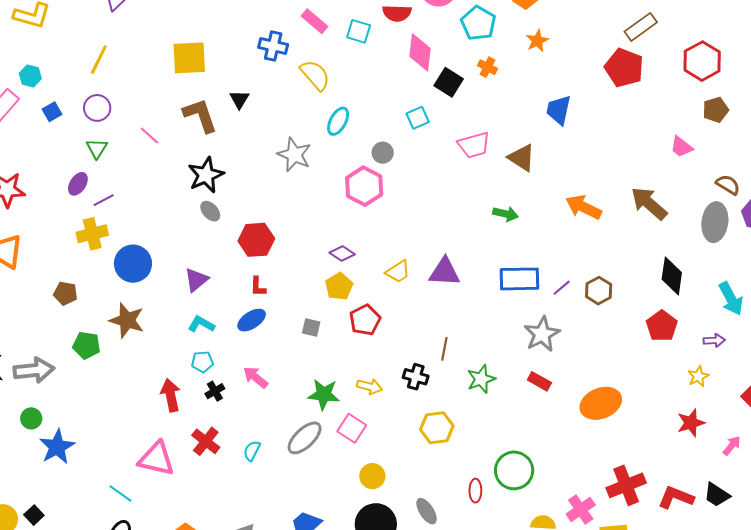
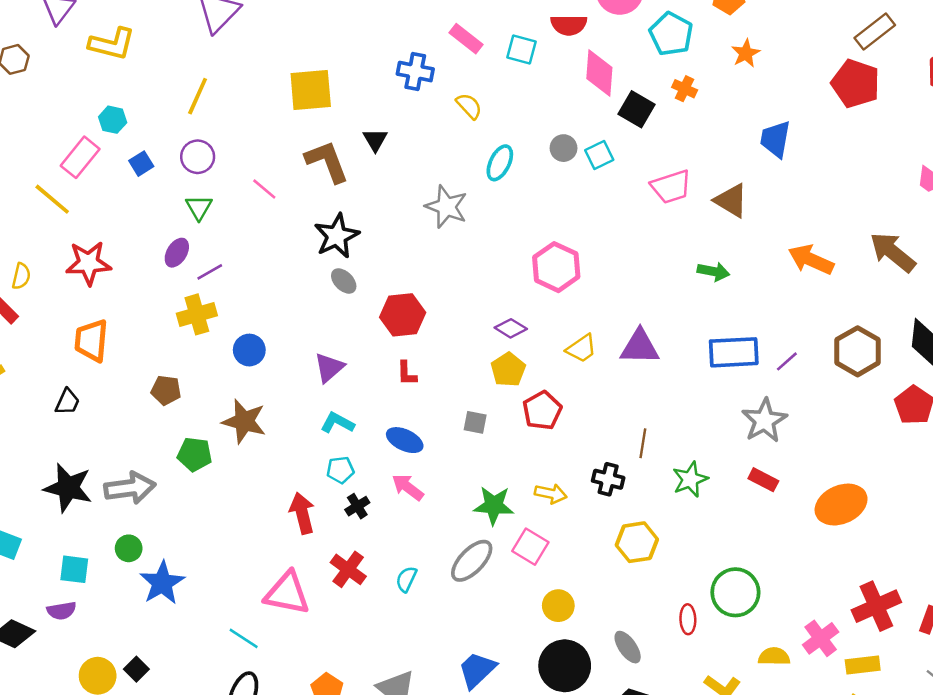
yellow semicircle: (315, 75) -> (469, 106), size x0.7
gray circle: (383, 153) -> (564, 148), moved
pink hexagon: (364, 186) -> (556, 267), moved
blue circle: (133, 264) -> (249, 350), size x0.7
brown hexagon: (599, 291) -> (858, 351), moved, size x1.4
blue ellipse: (252, 320) -> (405, 440), moved, turned 60

